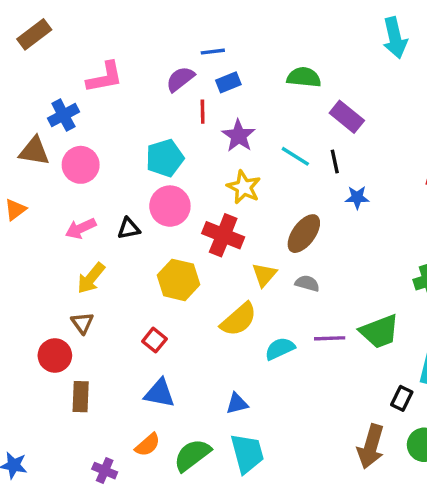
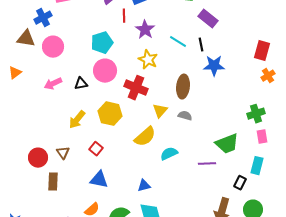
blue star: (357, 197) -> (214, 66), size x1.5
brown ellipse: (304, 234) -> (183, 87), turned -30
yellow arrow: (91, 278) -> (77, 120), moved
brown triangle: (82, 323) -> (63, 153), moved
purple line: (330, 338) -> (207, 164), moved

